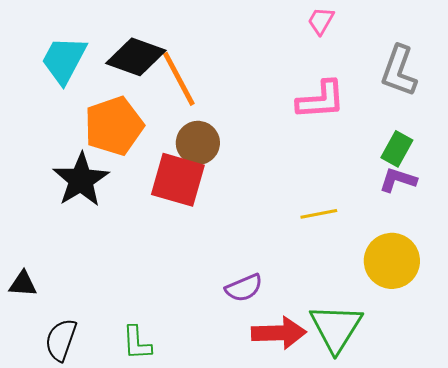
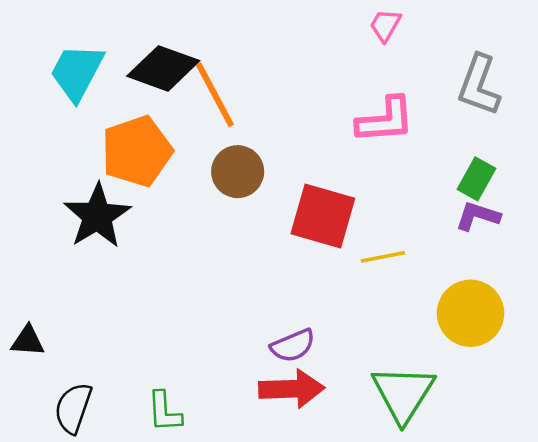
red square: (178, 180) -> (323, 216), moved
red arrow: (279, 333) -> (292, 389), moved

